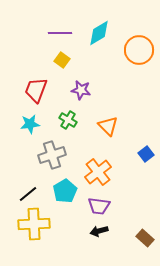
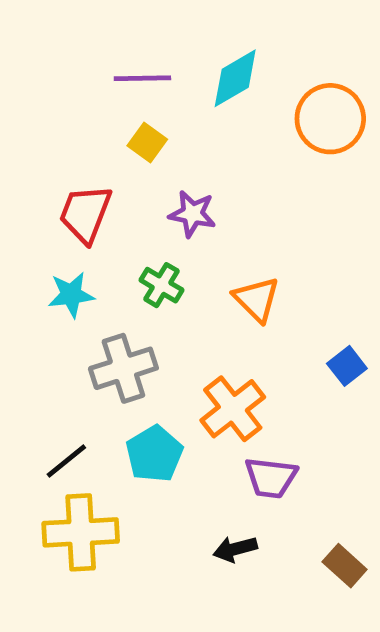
purple trapezoid: (99, 206) -> (271, 478), moved

